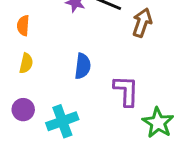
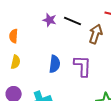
purple L-shape: (126, 91) -> (83, 66), moved

